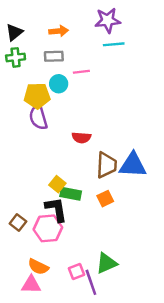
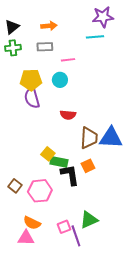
purple star: (108, 20) -> (103, 17), moved
cyan circle: (59, 84) -> (60, 80), moved
black L-shape: (56, 209) -> (70, 175), moved

